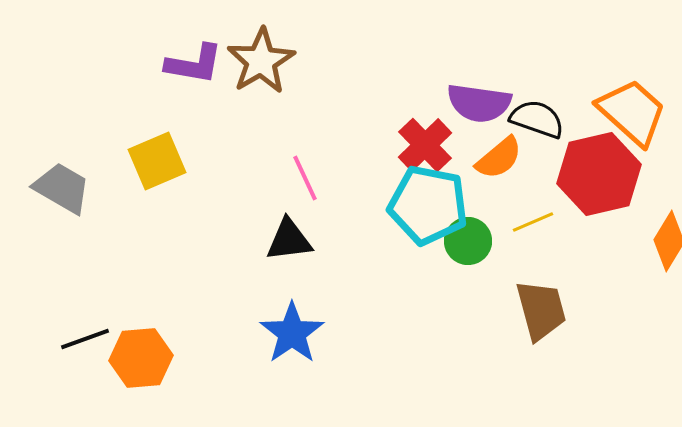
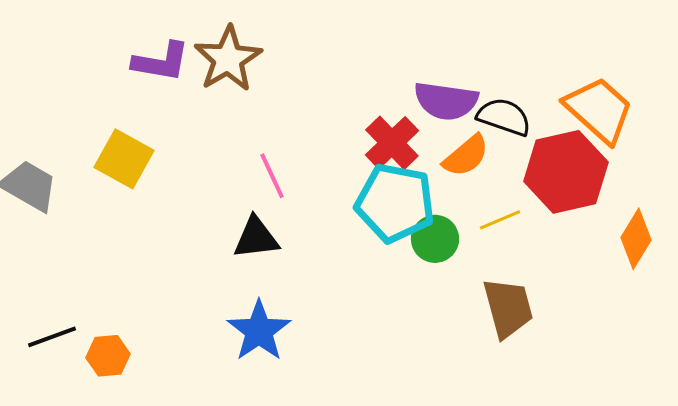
yellow square: (157, 161) -> (124, 159), turned -38
orange hexagon: (141, 358) -> (108, 356), size x0.7

